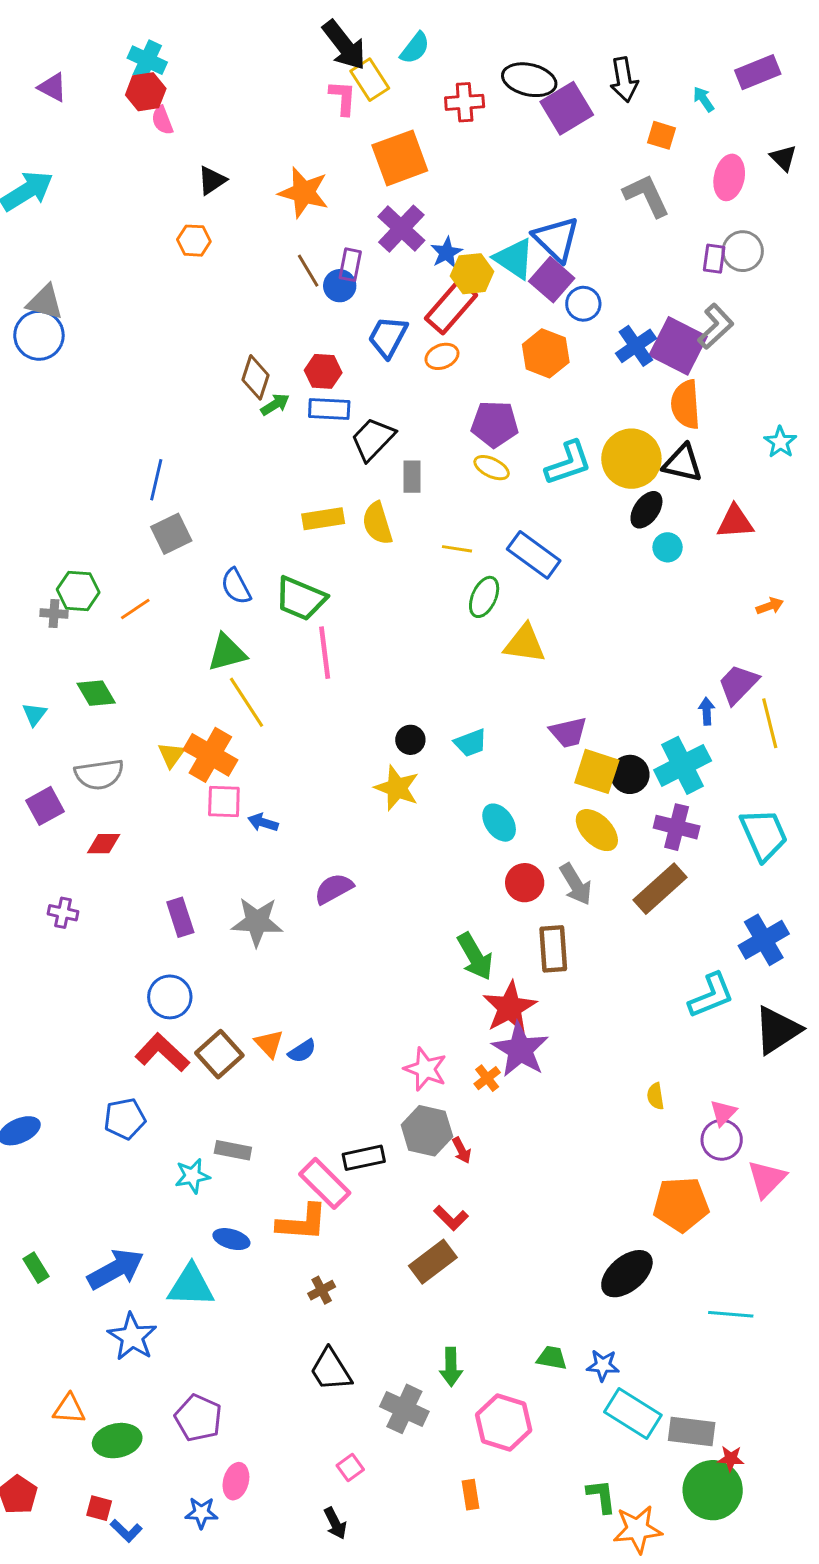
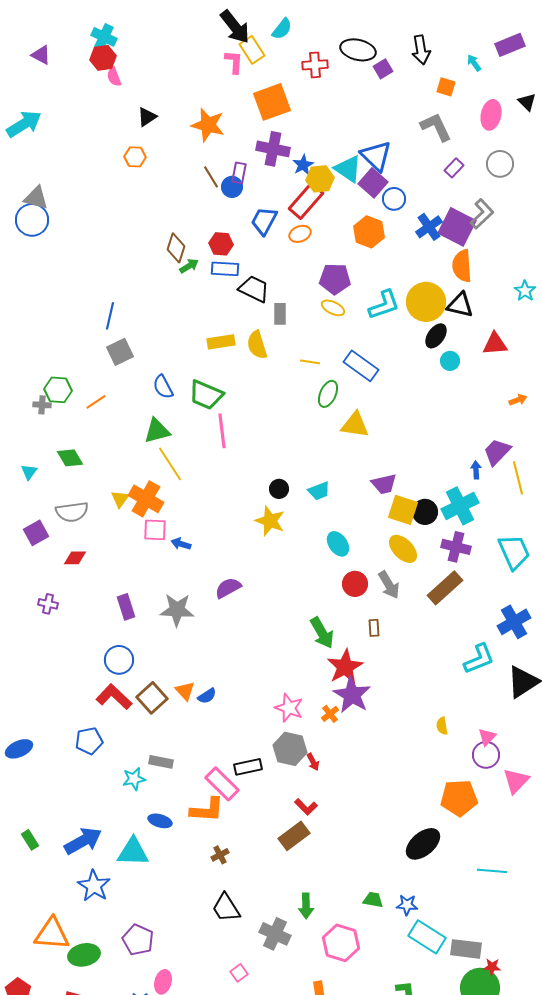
purple square: (567, 108) -> (383, 69), size x0.6
purple cross: (401, 229) -> (273, 149), turned -32
purple rectangle: (714, 259) -> (454, 168), moved, turned 36
black trapezoid: (373, 439) -> (254, 289), turned 72
brown rectangle: (553, 949) -> (374, 628), size x0.6
orange triangle: (69, 1409) -> (52, 934), size x1.6

